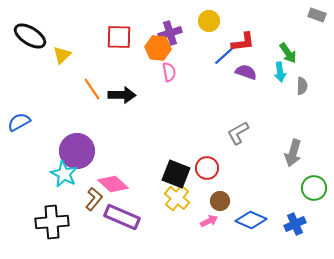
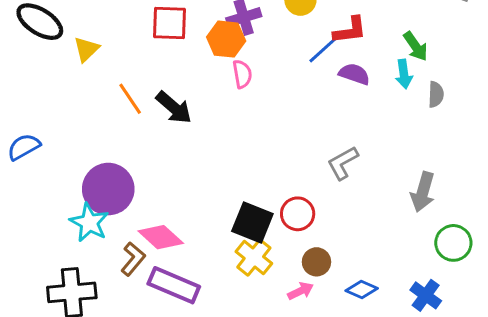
black arrow: (122, 95) -> (174, 108), turned 40
blue diamond: (251, 220) -> (362, 290), size x0.7
blue cross: (295, 224) -> (426, 295), turned -30

